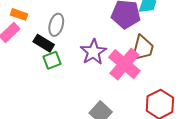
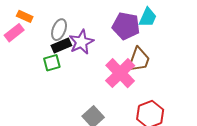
black rectangle: (44, 43) -> (61, 46), moved, turned -60
purple star: (93, 52) -> (81, 42), moved

